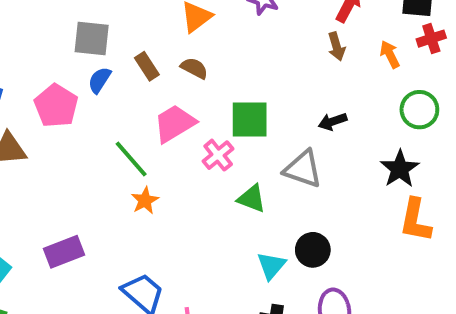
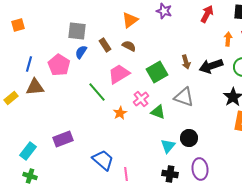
brown arrow: (336, 46) -> (186, 62), moved
orange arrow: (390, 54) -> (228, 39), turned 32
green square: (250, 119) -> (157, 72), turned -30
black arrow: (333, 121) -> (211, 66), moved, size x1.6
pink cross: (218, 155) -> (141, 99), moved
orange star: (145, 200) -> (120, 113), moved

